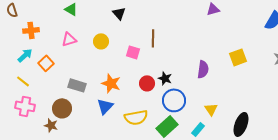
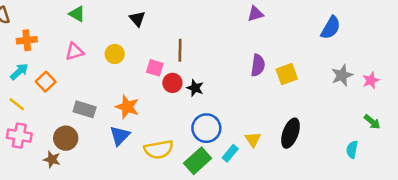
purple semicircle: (203, 69) -> (258, 65), moved
black star: (165, 78) -> (195, 88), moved
red circle: (147, 83) -> (172, 83), moved
black ellipse: (241, 124) -> (291, 133), moved
cyan rectangle: (198, 129) -> (230, 153), moved

